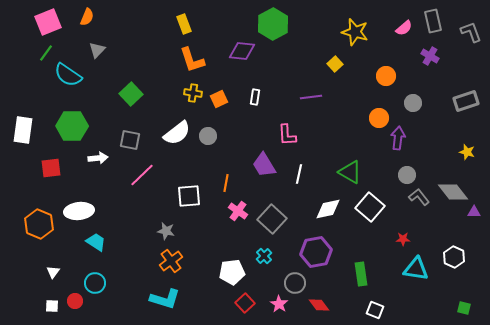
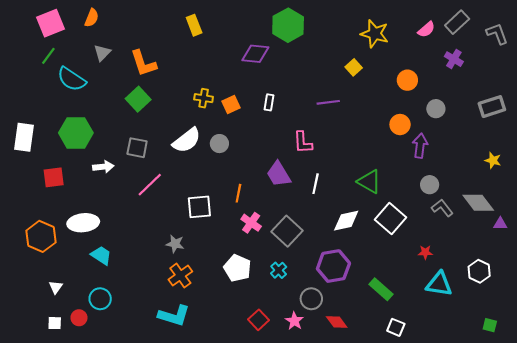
gray rectangle: (433, 21) -> (457, 22), turned 60
orange L-shape: (192, 60) -> (143, 63), moved
white pentagon: (232, 272) -> (237, 268), moved, turned 30
green rectangle: (361, 274) -> (381, 289), turned -40

